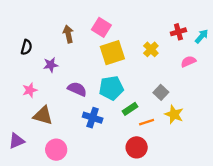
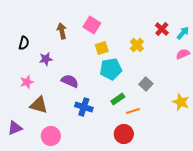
red cross: (178, 32) -> (162, 29), turned -32
yellow square: (112, 53) -> (102, 48), size x0.6
pink semicircle: (188, 62) -> (183, 54), moved
cyan pentagon: (111, 88) -> (111, 69), moved
yellow star: (174, 114) -> (181, 102), moved

